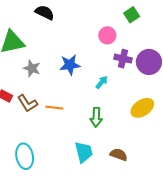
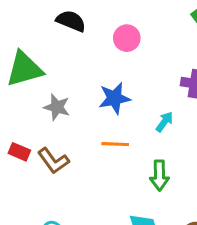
pink circle: (107, 35) -> (127, 38), moved
orange line: (54, 108) -> (115, 144), moved

